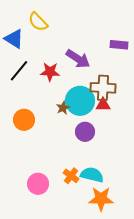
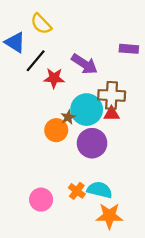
black line: (19, 71) -> (36, 61), moved
orange circle: (24, 120) -> (56, 130), moved
purple circle: (85, 132) -> (92, 143), size x1.4

